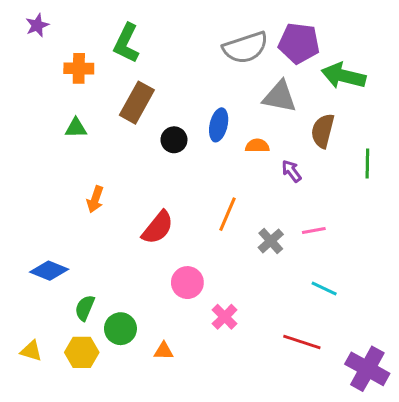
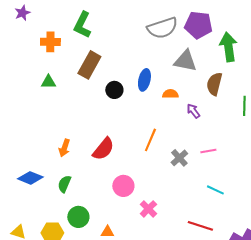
green arrow: (344, 76) -> (228, 47), turned 68
orange arrow: (95, 199) -> (64, 148), moved
green semicircle: (85, 308) -> (64, 184), moved

